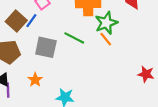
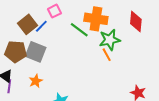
green line: (74, 38) -> (79, 30), moved
gray square: (46, 47) -> (36, 52), moved

